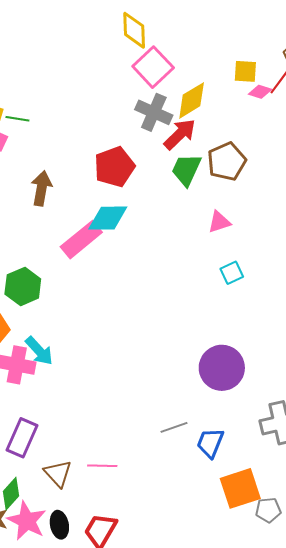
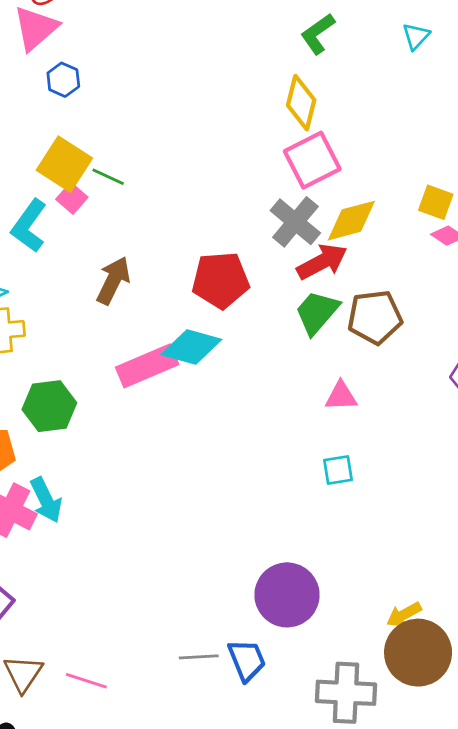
blue trapezoid: (210, 443) -> (247, 660), moved, turned 120

